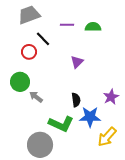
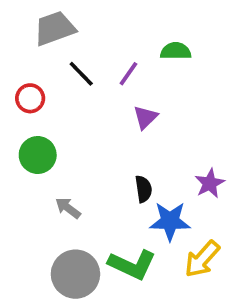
purple line: (67, 25) -> (128, 74), moved, turned -56
red circle: (29, 52) -> (30, 98), moved
gray arrow: (36, 97) -> (68, 208), moved
green L-shape: (61, 124) -> (132, 265), moved

